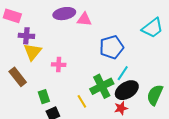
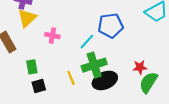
cyan line: (123, 73) -> (87, 42), moved
black ellipse: (127, 90) -> (105, 80), moved
red star: (121, 108) -> (140, 67), moved

